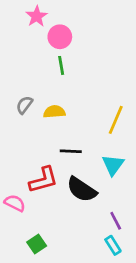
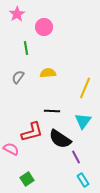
pink star: (37, 16) -> (17, 14), moved
green line: (61, 65) -> (26, 48), moved
yellow semicircle: (54, 112) -> (48, 73), moved
purple line: (116, 221) -> (76, 157), moved

